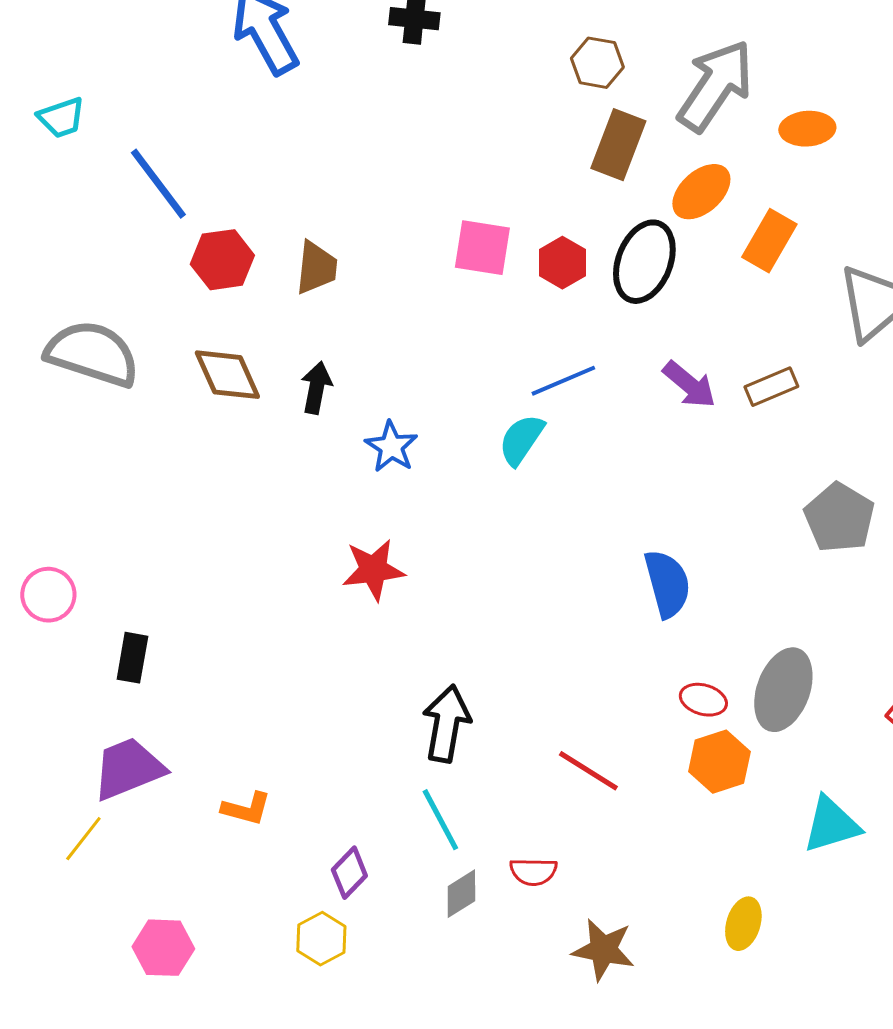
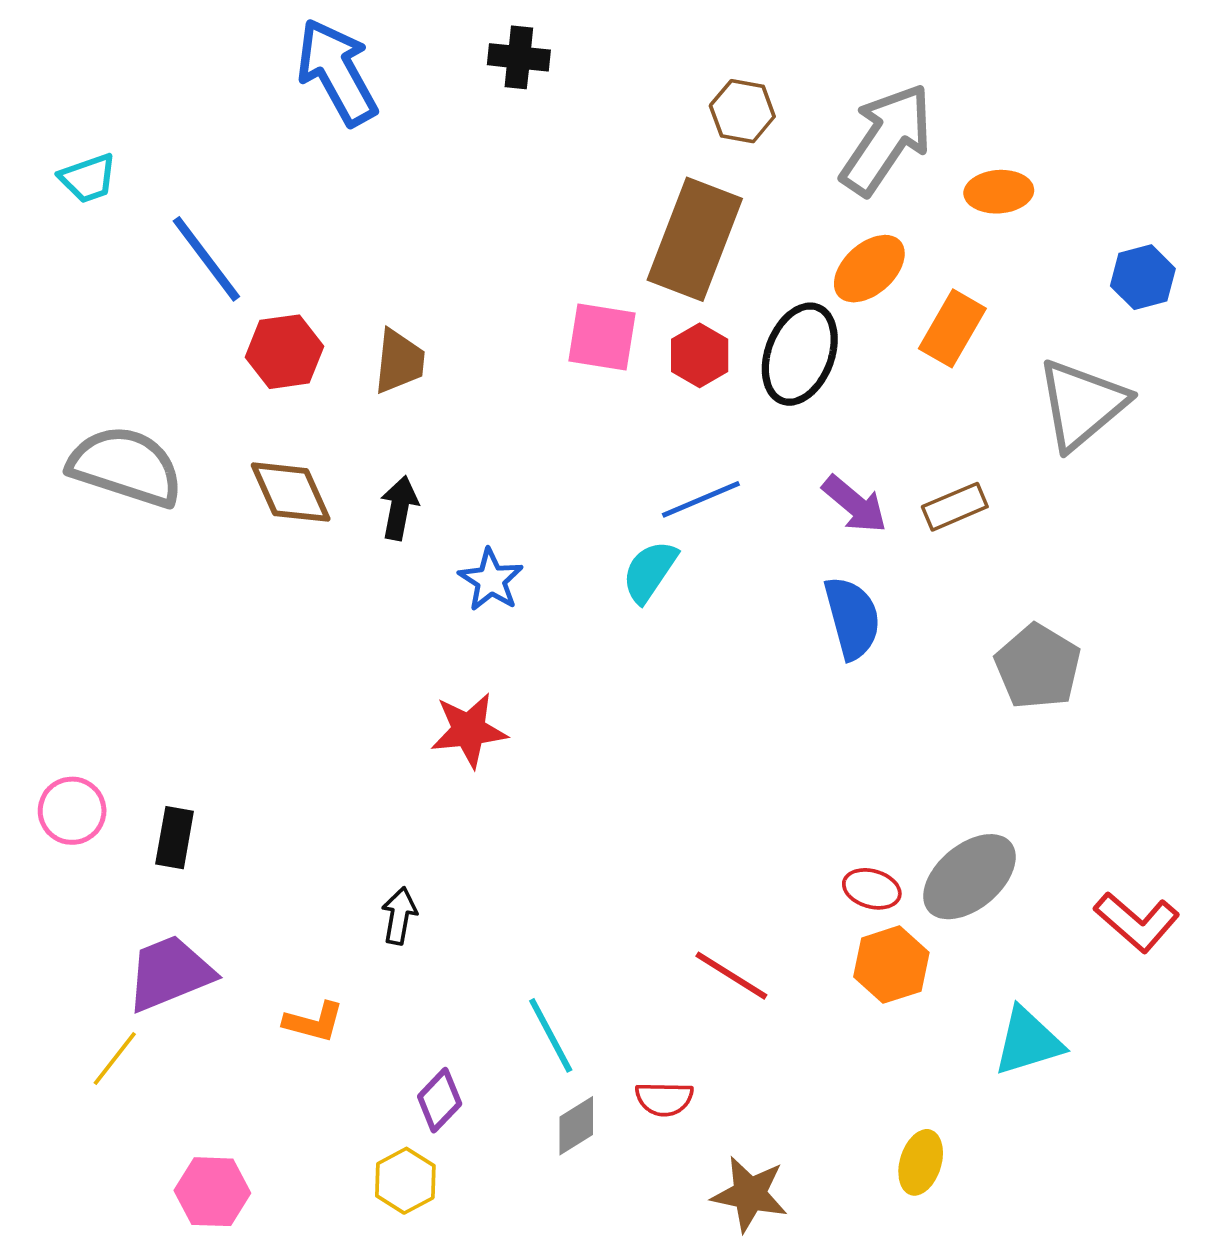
brown rectangle: (618, 145) -> (695, 239), moved, size x1.4
blue semicircle: (667, 584) -> (852, 618), moved
pink circle: (48, 595) -> (72, 811), moved
gray ellipse: (783, 690) -> (969, 877), turned 30
black arrow: (446, 724) -> (399, 916), moved, size x0.6

